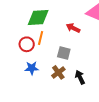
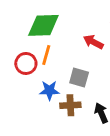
blue star: (32, 68) -> (49, 90), moved
brown cross: (58, 72) -> (70, 105), turned 32

